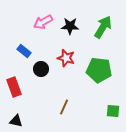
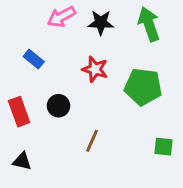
green arrow: (103, 27) -> (149, 24), turned -50
black circle: (41, 69) -> (58, 106), moved

